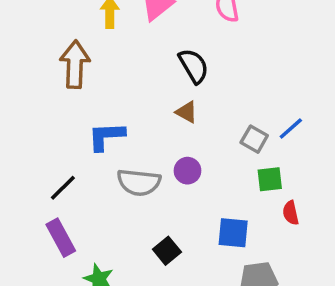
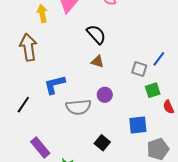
black line: (63, 188) -> (23, 105), moved

